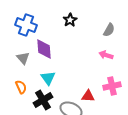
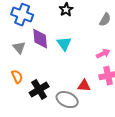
pink arrow: (106, 55) -> (103, 54), moved, turned 136
cyan triangle: (48, 78) -> (64, 44), moved

